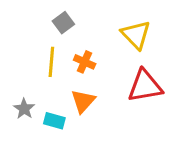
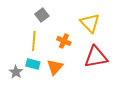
orange cross: (85, 62) -> (64, 41), moved
cyan rectangle: (54, 121) -> (33, 64), moved

